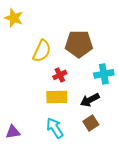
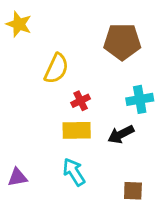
brown pentagon: (79, 44) -> (122, 42), moved
brown square: (91, 123) -> (133, 191), moved, turned 35

